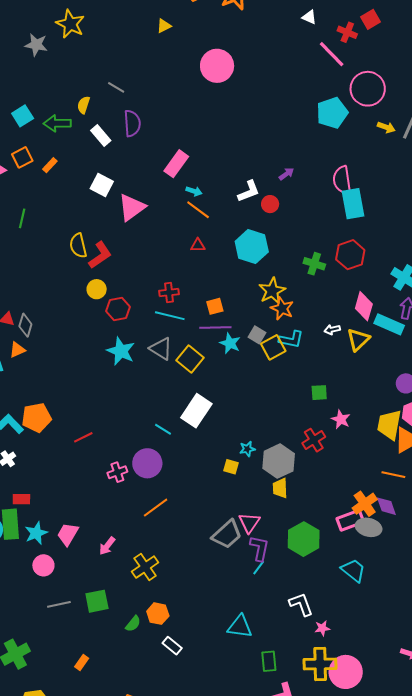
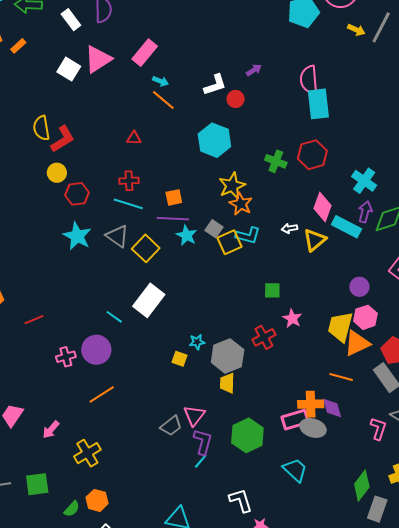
pink triangle: (132, 207) -> (98, 59), moved
red triangle: (198, 245) -> (134, 138), moved
orange cross: (365, 504) -> (311, 404), turned 30
gray trapezoid: (227, 534) -> (171, 426), size x0.7

